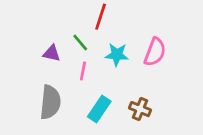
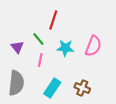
purple triangle: (52, 53) -> (17, 47), turned 40

